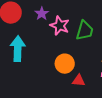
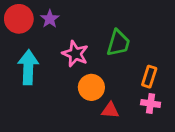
purple star: (42, 14) -> (50, 19), moved
pink star: (60, 26) -> (75, 54), moved

